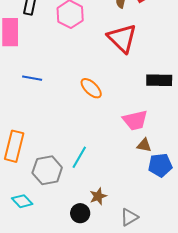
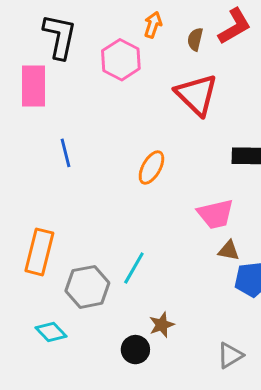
blue line: (32, 78) -> (66, 153), turned 66
orange ellipse: (91, 88) -> (151, 167), turned 75
gray triangle: (129, 217) -> (230, 355), moved

